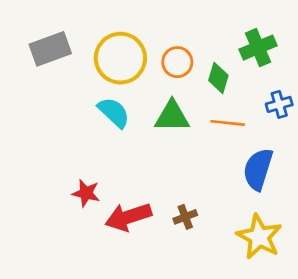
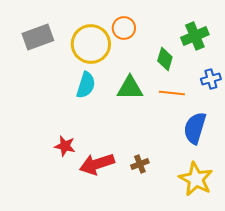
orange circle: (177, 62) -> (124, 28), moved
cyan semicircle: (114, 112) -> (86, 85), turned 64

